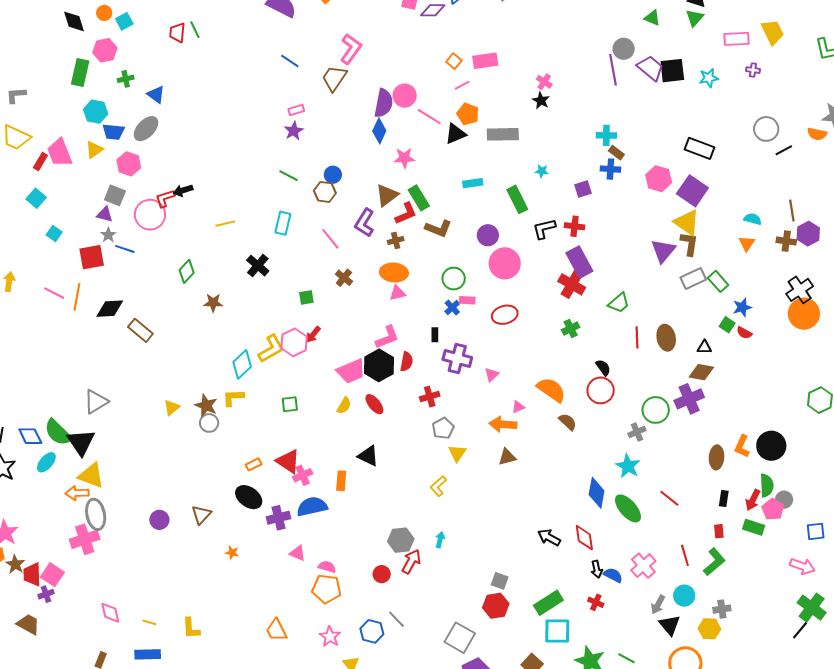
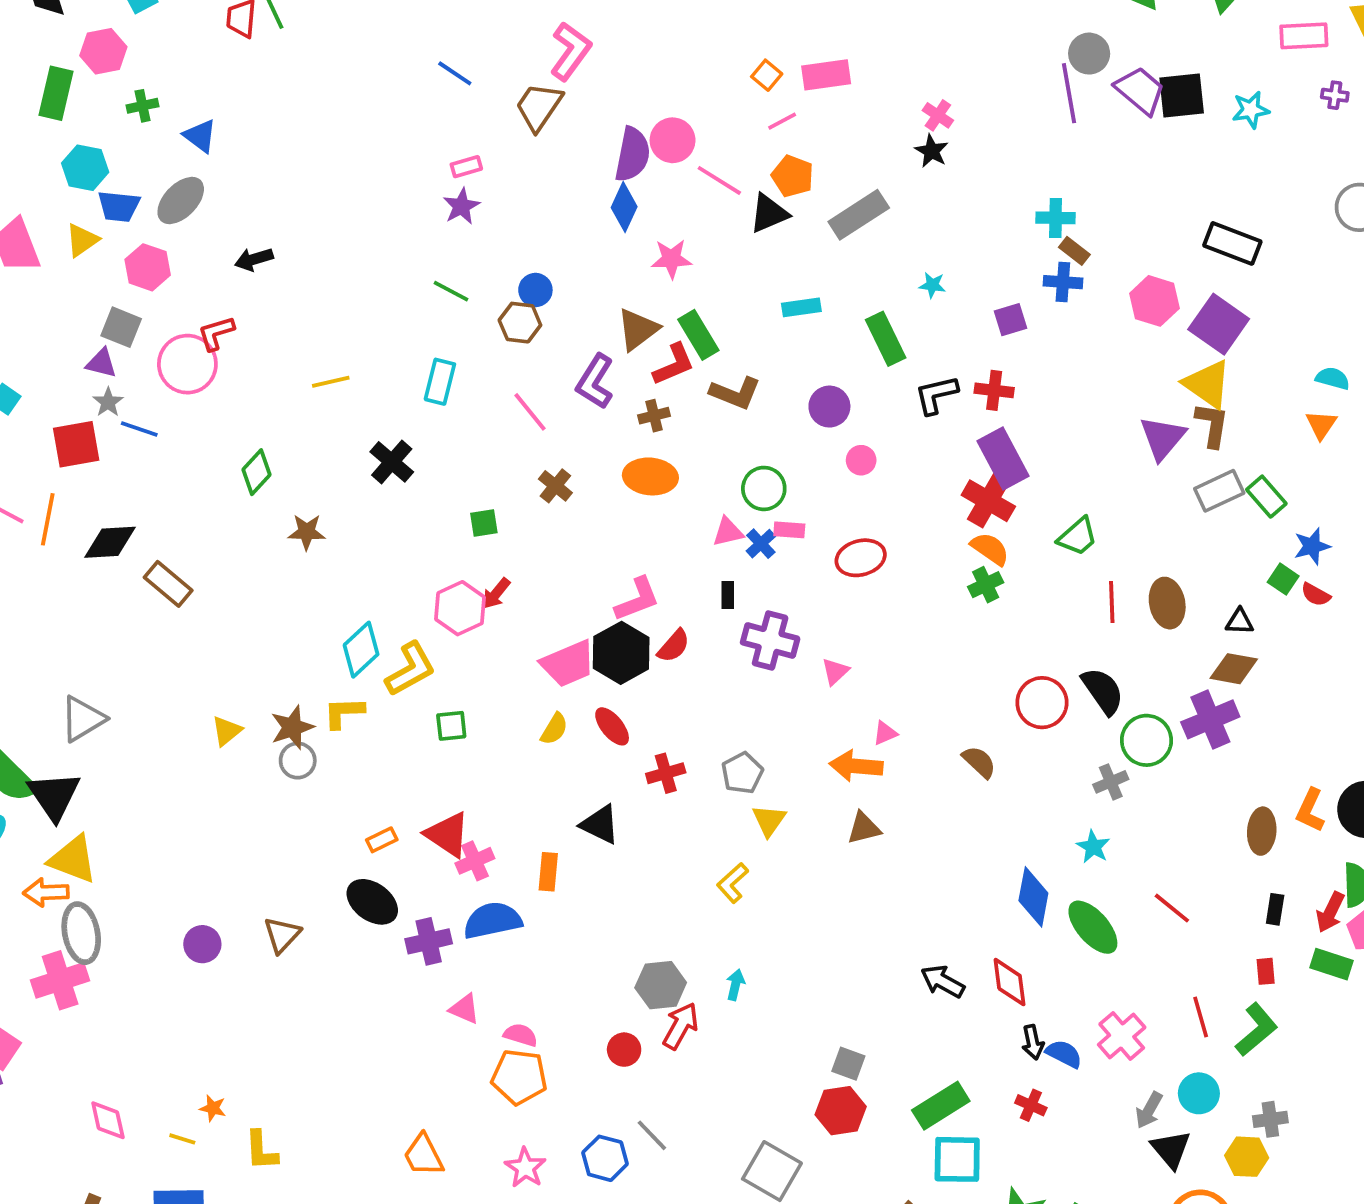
gray rectangle: (503, 134) -> (859, 215), turned -32
black arrow: (183, 190) -> (254, 259), moved
pink circle: (505, 263) -> (861, 460), size x0.5
pink triangle: (398, 293) -> (728, 532), moved
yellow L-shape: (271, 349) -> (410, 669), moved
red semicircle: (407, 362) -> (674, 646), turned 30
black semicircle: (603, 368) -> (1103, 691), moved, size x1.5
orange semicircle: (551, 390) -> (990, 549), moved, size x0.7
red cross: (430, 397) -> (666, 773), moved
brown star: (206, 406) -> (292, 727), turned 30
cyan star: (628, 466) -> (1093, 847), size x0.7
orange star: (232, 553) -> (213, 1108), moved

